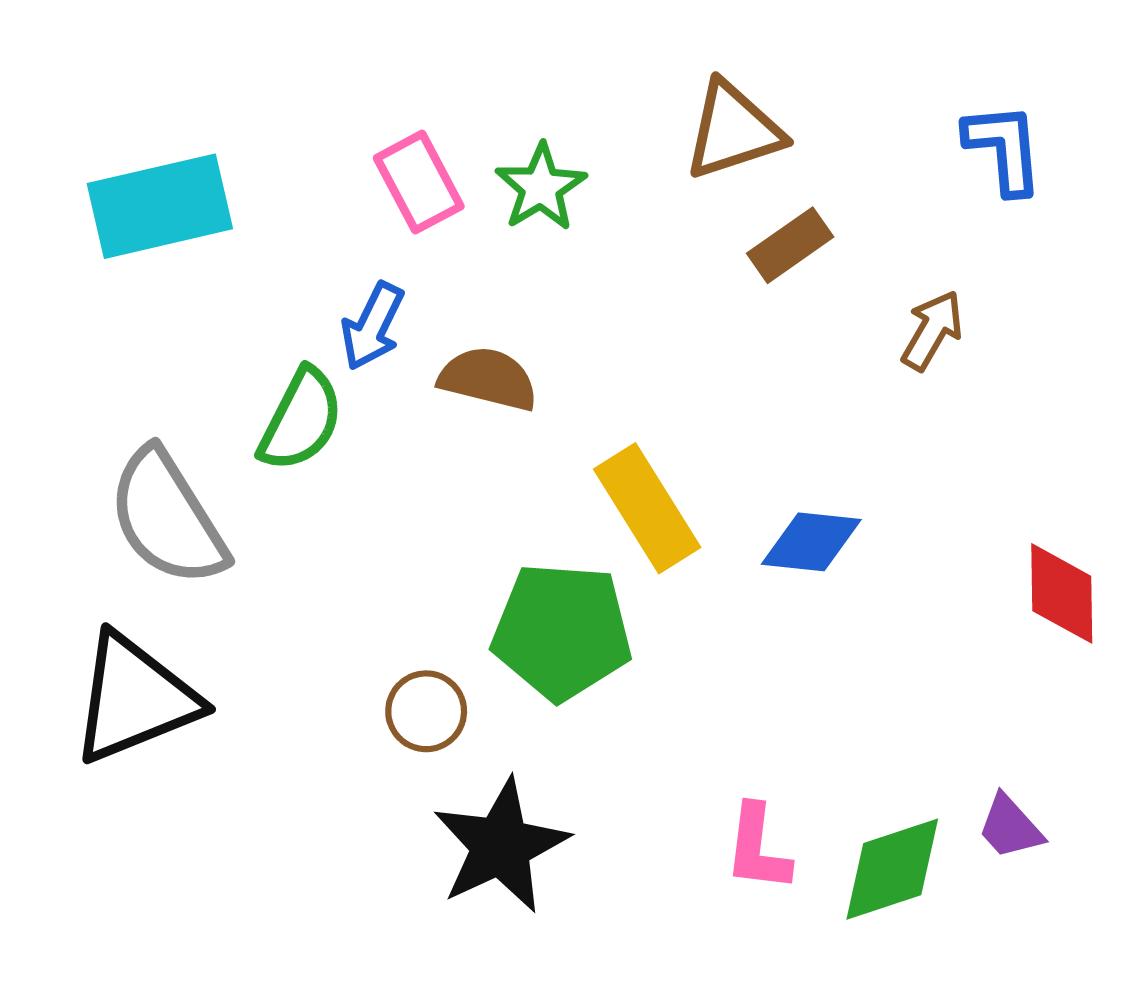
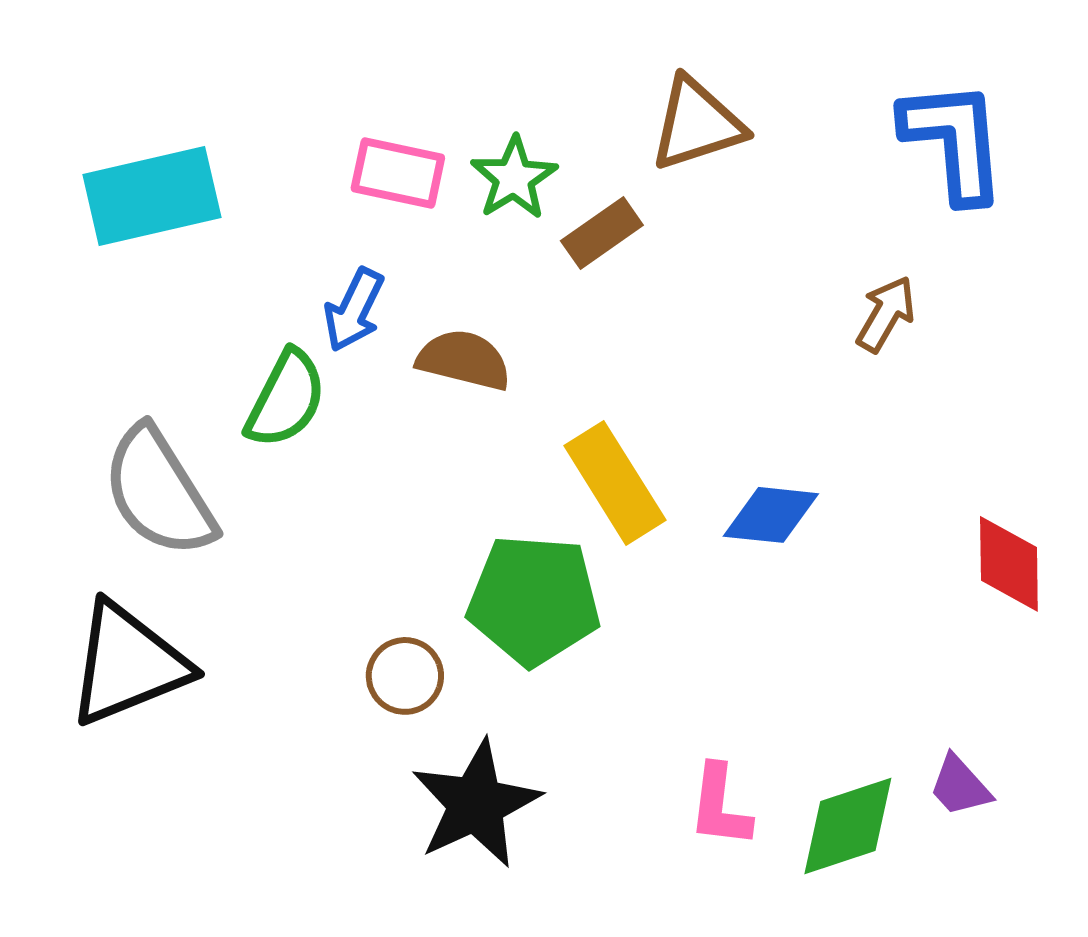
blue L-shape: (1004, 148) -> (954, 141), size x1.4
pink rectangle: (419, 182) -> (398, 173), turned -50
brown rectangle: (790, 245) -> (602, 233), moved

